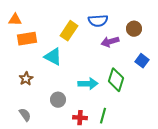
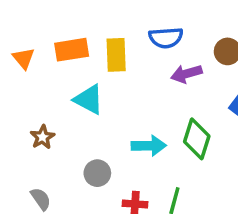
orange triangle: (15, 20) -> (24, 58), moved, turned 48
yellow rectangle: (69, 31) -> (116, 55), turned -36
orange rectangle: (27, 39) -> (72, 50), moved

